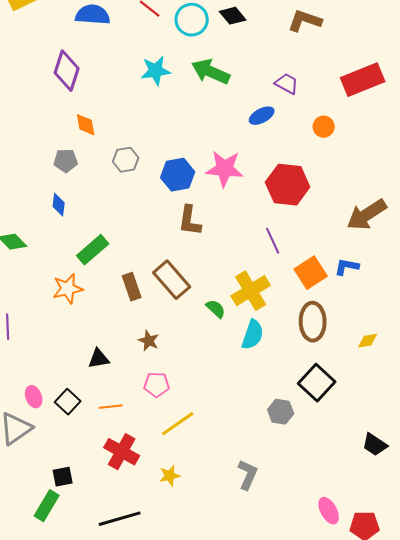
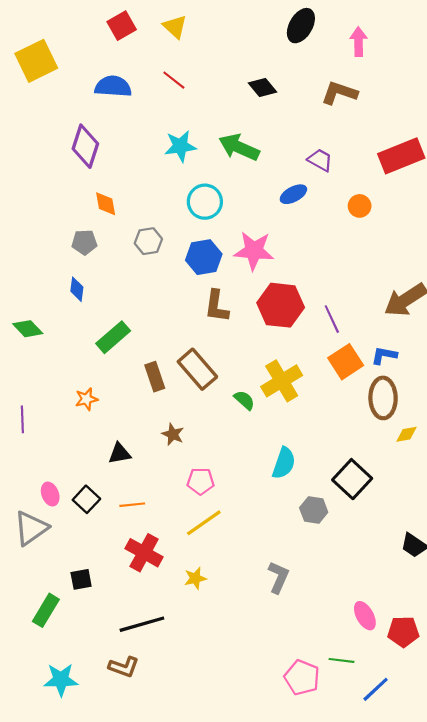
cyan circle: (192, 20) -> (205, 202), moved
red hexagon: (288, 185) -> (281, 305), moved
purple line: (273, 241) -> (332, 319), moved
orange star: (68, 289) -> (86, 399), moved, size x0.7
brown ellipse: (313, 322) -> (383, 398), moved
cyan semicircle: (253, 335) -> (284, 463), moved
pink pentagon: (157, 385) -> (201, 481), moved
green rectangle: (47, 506) -> (46, 610), moved

